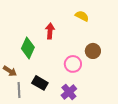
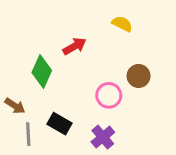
red arrow: (50, 31) -> (75, 46), turned 56

